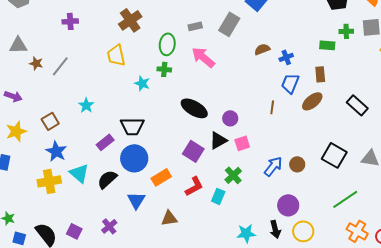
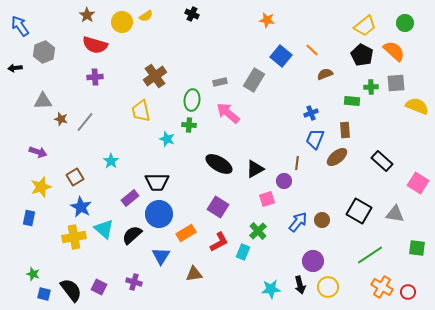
brown semicircle: (262, 49) -> (325, 74), moved
purple circle: (230, 118) -> (284, 181), moved
black triangle: (218, 140) -> (255, 169), moved
purple cross: (109, 226) -> (134, 282), turned -35

